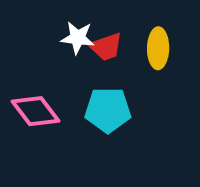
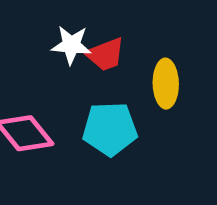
yellow ellipse: (158, 48) -> (166, 84), moved

